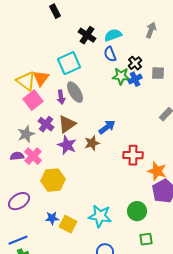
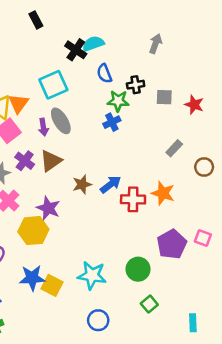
cyan semicircle: (113, 35) -> (93, 44), moved
black cross: (135, 63) -> (136, 85), turned 32
blue cross: (135, 79) -> (112, 122), moved
blue arrow: (107, 127) -> (111, 184), moved
purple star: (67, 145) -> (48, 208), moved
orange star: (157, 171) -> (163, 193), moved
blue star: (52, 218) -> (32, 278), size x1.5
green square: (146, 239) -> (149, 304), turned -32

